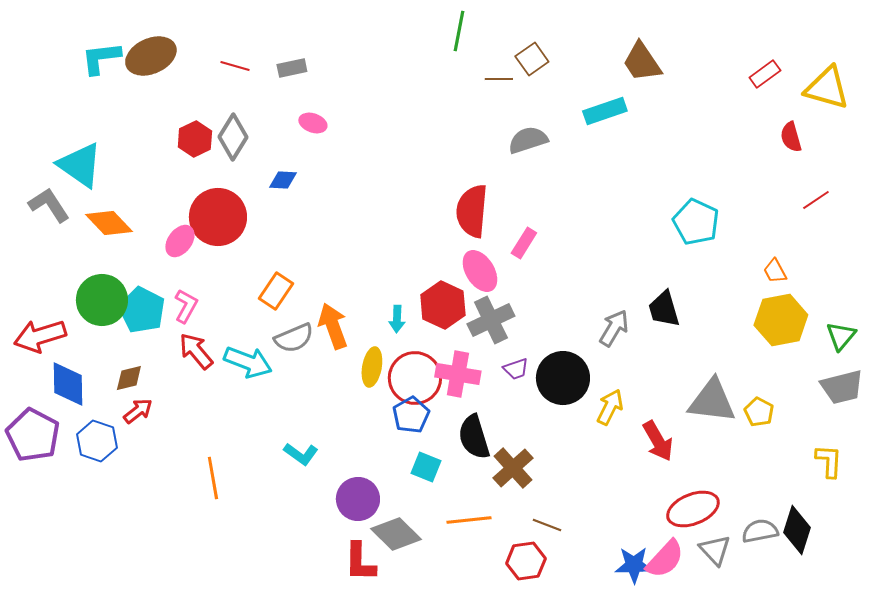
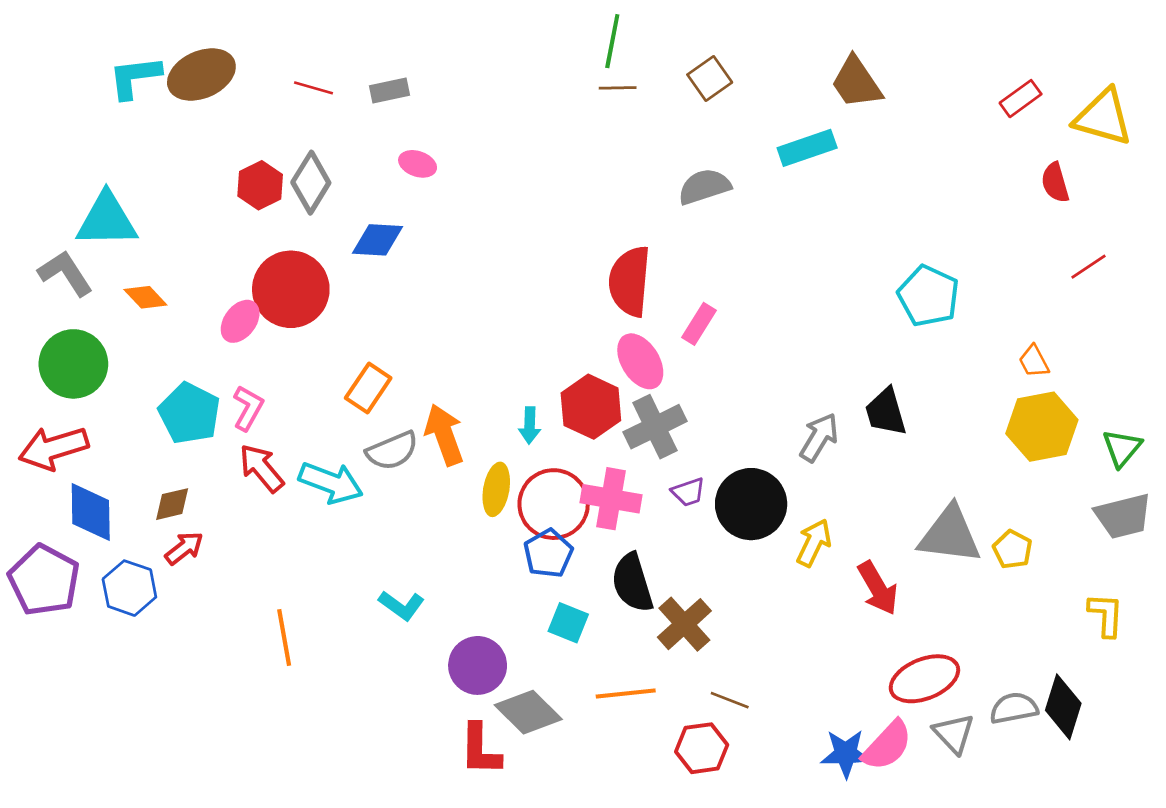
brown line: (499, 79) -> (618, 88), moved
cyan triangle: (80, 165) -> (107, 220), turned -36
blue diamond: (283, 180) -> (378, 240), size x1.4
orange diamond: (109, 223) -> (145, 297), size x0.7
green circle: (102, 300) -> (73, 364), moved

